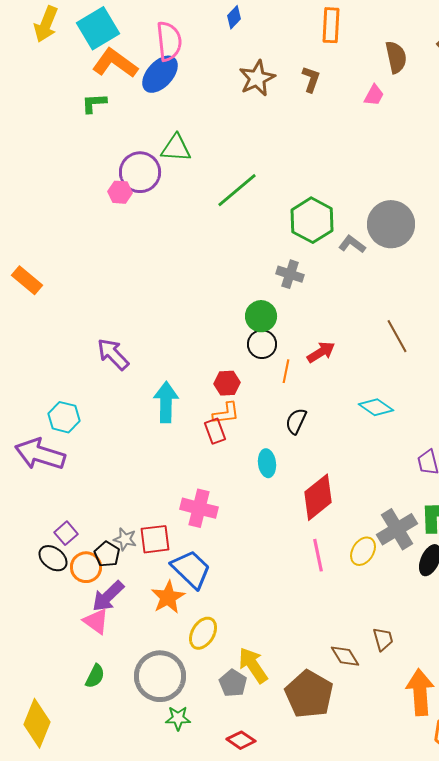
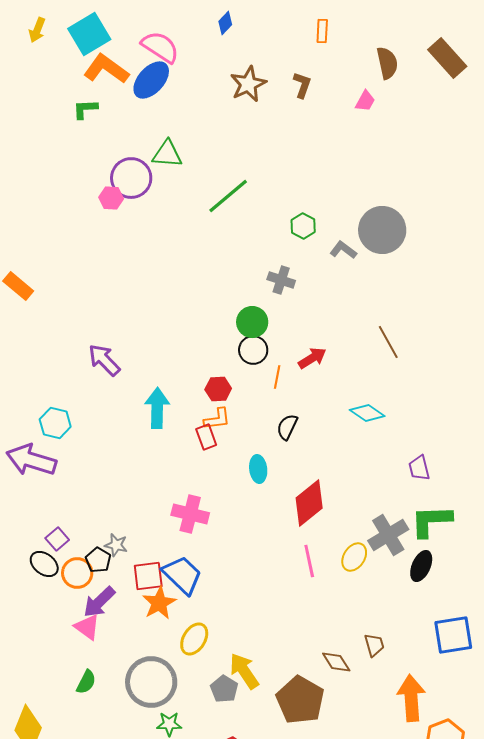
yellow arrow: (46, 24) -> (37, 30), size x0.7
orange rectangle: (331, 25) -> (322, 31), size x0.7
pink semicircle: (169, 41) -> (160, 47), turned -51
green hexagon: (312, 220) -> (303, 226), size x0.6
red square: (155, 539) -> (148, 576), moved

